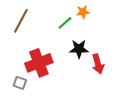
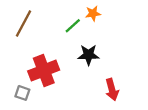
red arrow: (98, 64) -> (112, 90), moved

